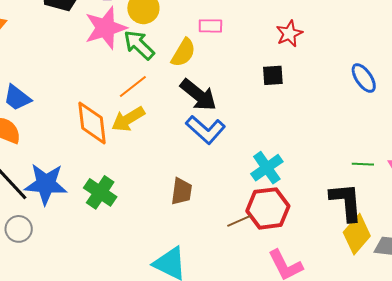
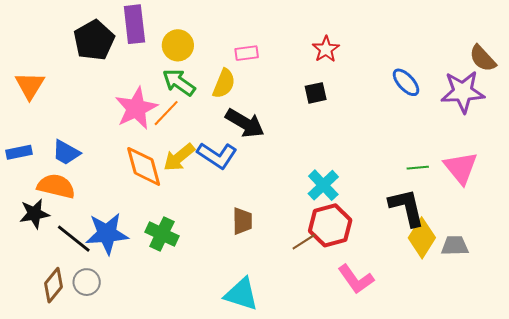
pink star: (106, 28) -> (136, 108), moved
orange line: (133, 86) -> (166, 113), moved
blue L-shape: (206, 130) -> (217, 155), moved

